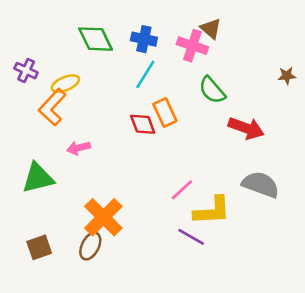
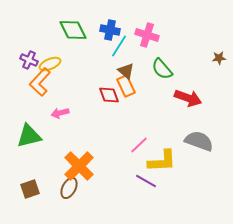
brown triangle: (211, 29) -> (126, 71), moved
purple cross: (26, 71) -> (29, 60), moved
cyan line: (145, 74) -> (119, 46), moved

